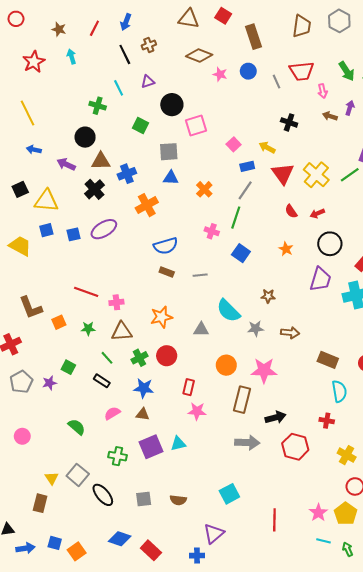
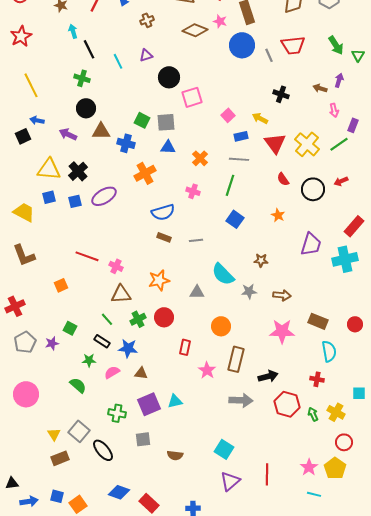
black line: (125, 54) -> (89, 49), moved
red star: (34, 62) -> (21, 36), moved
blue circle: (248, 71) -> (242, 45), size x1.6
pink star: (220, 74) -> (220, 21), moved
pink arrow: (323, 91) -> (334, 110), moved
green cross: (98, 106) -> (82, 78), moved
green square: (140, 126) -> (142, 120), moved
blue cross: (127, 174) -> (126, 143), turned 36
black square: (20, 189) -> (23, 136), moved
black cross: (94, 189) -> (78, 171), moved
gray line: (245, 190) -> (239, 159), turned 60
red arrow: (317, 213) -> (341, 181), moved
pink cross: (212, 231) -> (193, 191), moved
black circle: (330, 244) -> (313, 189), moved
pink cross: (116, 302) -> (116, 266), turned 32
brown L-shape: (31, 308) -> (24, 255), moved
green star: (88, 329) -> (89, 360), moved
pink star: (264, 370) -> (282, 331), moved
blue star: (144, 388) -> (128, 348), moved
pink star: (197, 411) -> (207, 370), moved, turned 30
pink circle: (22, 436) -> (26, 394), size x1.6
cyan square: (229, 494) -> (224, 449), turned -30
gray square: (144, 499) -> (143, 439), moved
brown rectangle: (40, 503) -> (60, 458), moved, turned 54
purple triangle: (214, 534) -> (230, 481), moved
green arrow: (348, 549) -> (313, 414), moved

